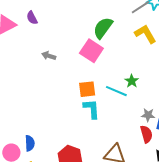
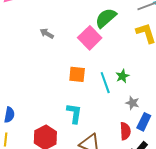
cyan line: (116, 91) -> (105, 83), turned 35
cyan L-shape: (92, 109) -> (74, 113), moved
gray star: (148, 115) -> (132, 103), moved

